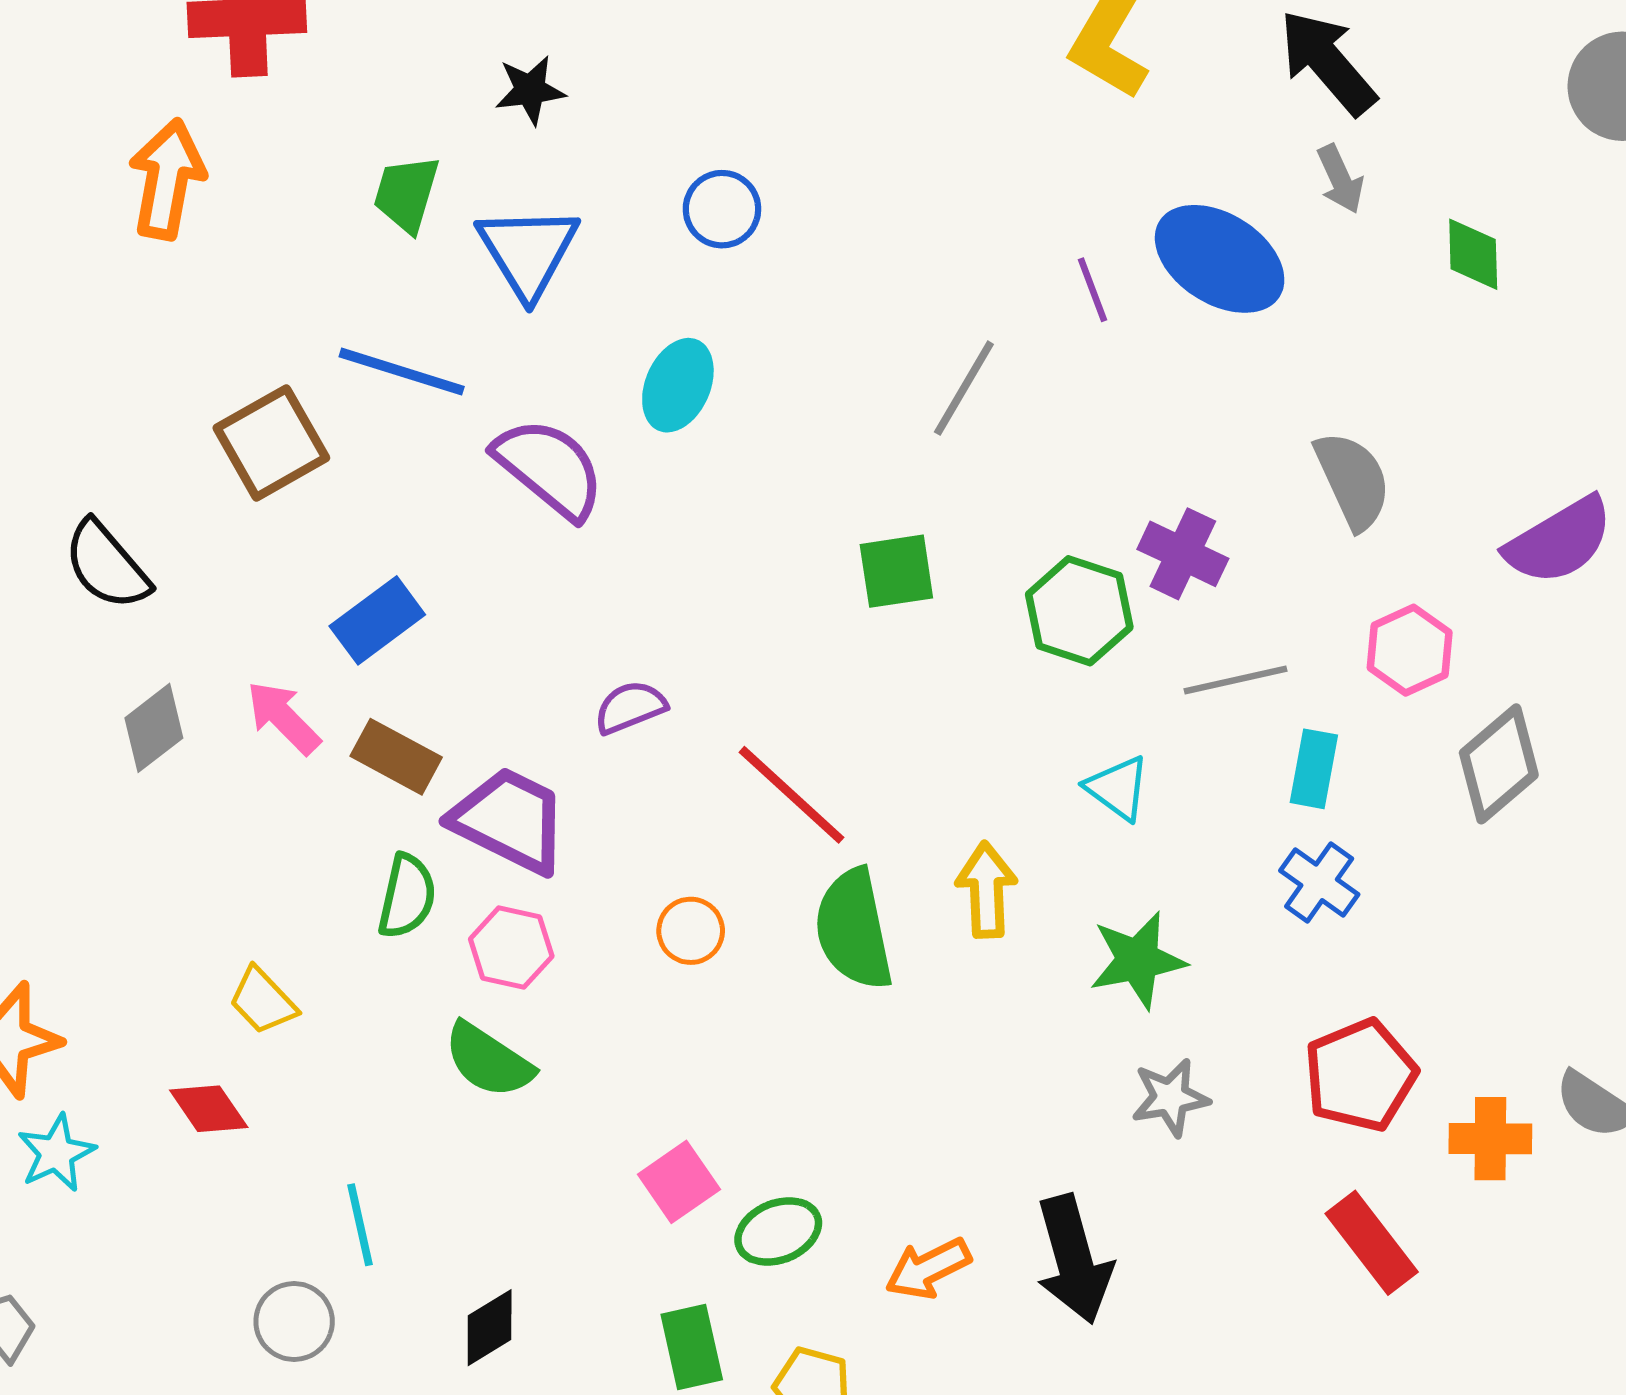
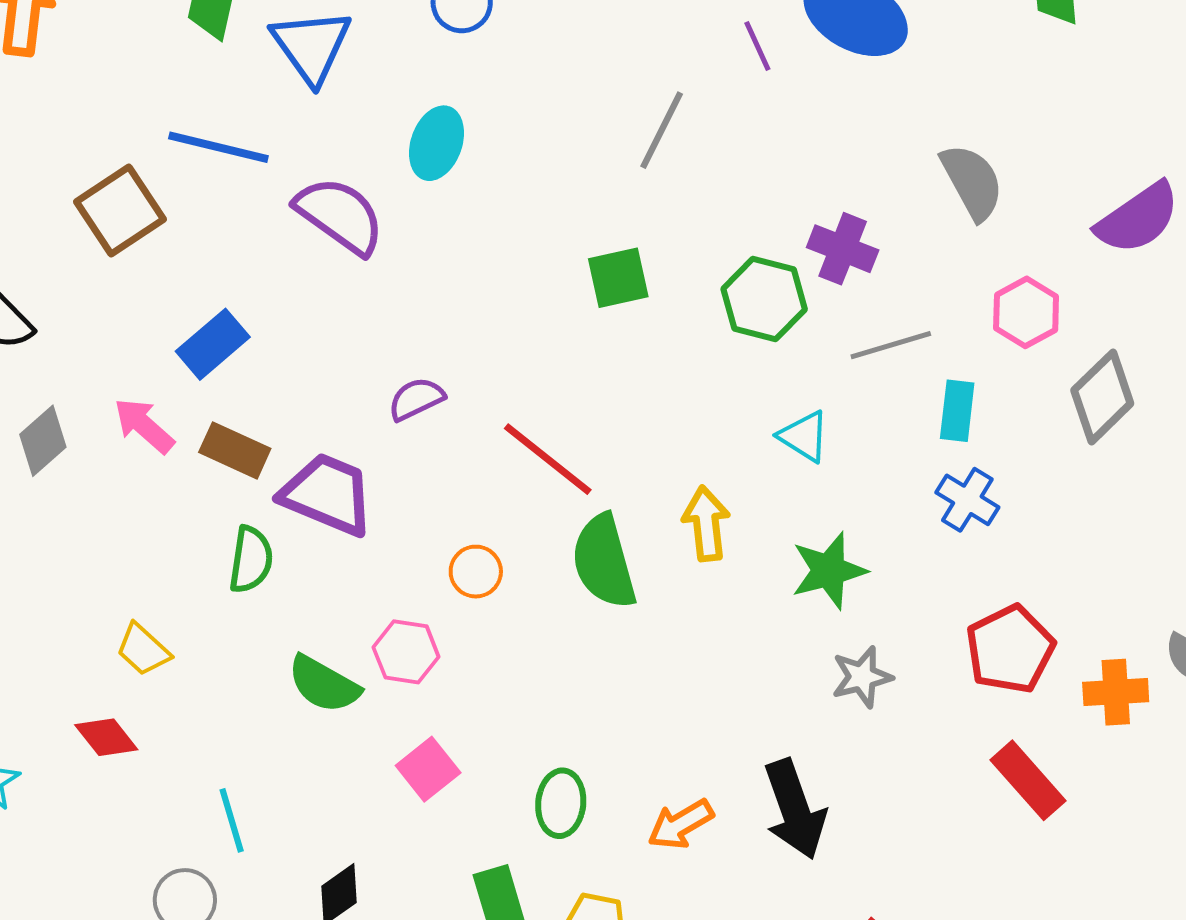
pink hexagon: (511, 948) -> (406, 652), moved
pink square: (679, 1182) -> (428, 769), moved
green ellipse: (778, 1231) -> (561, 803), turned -58

